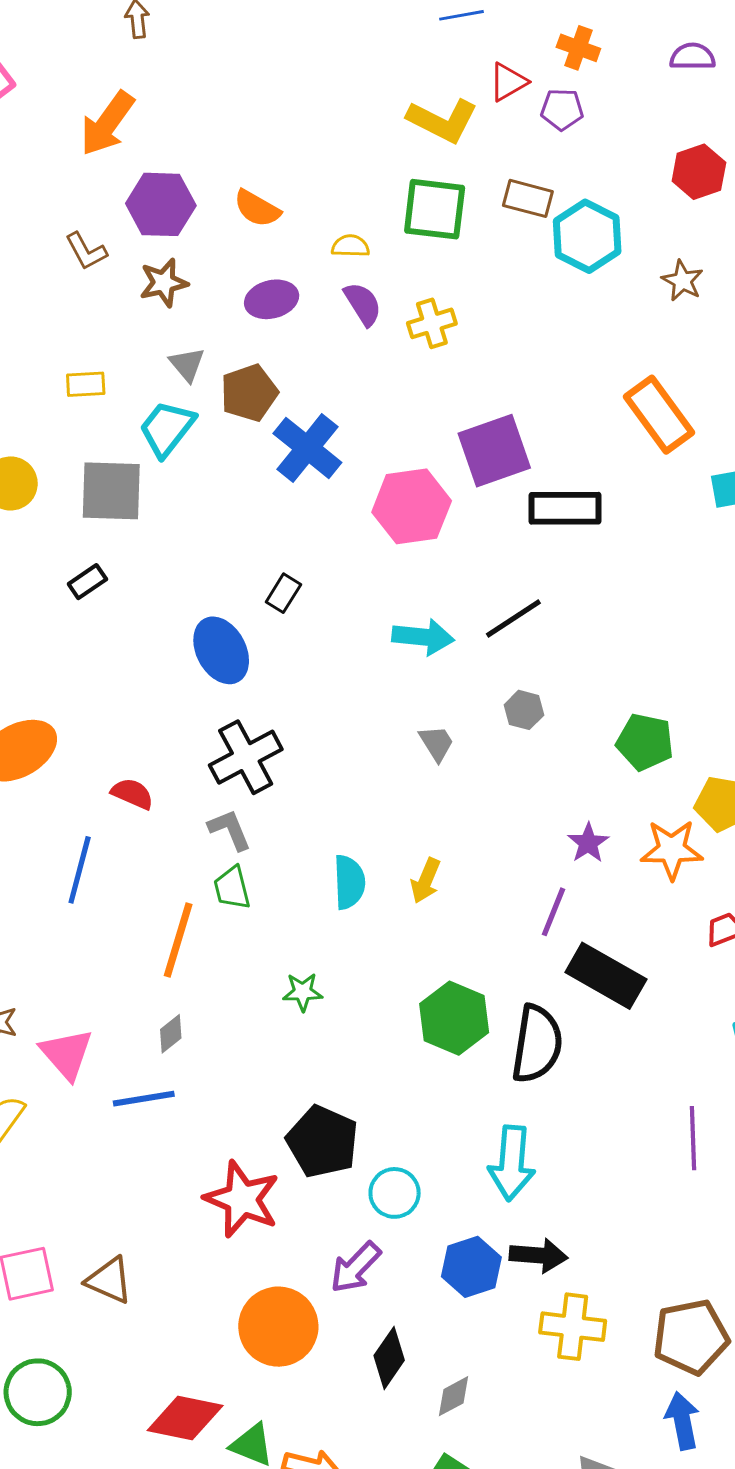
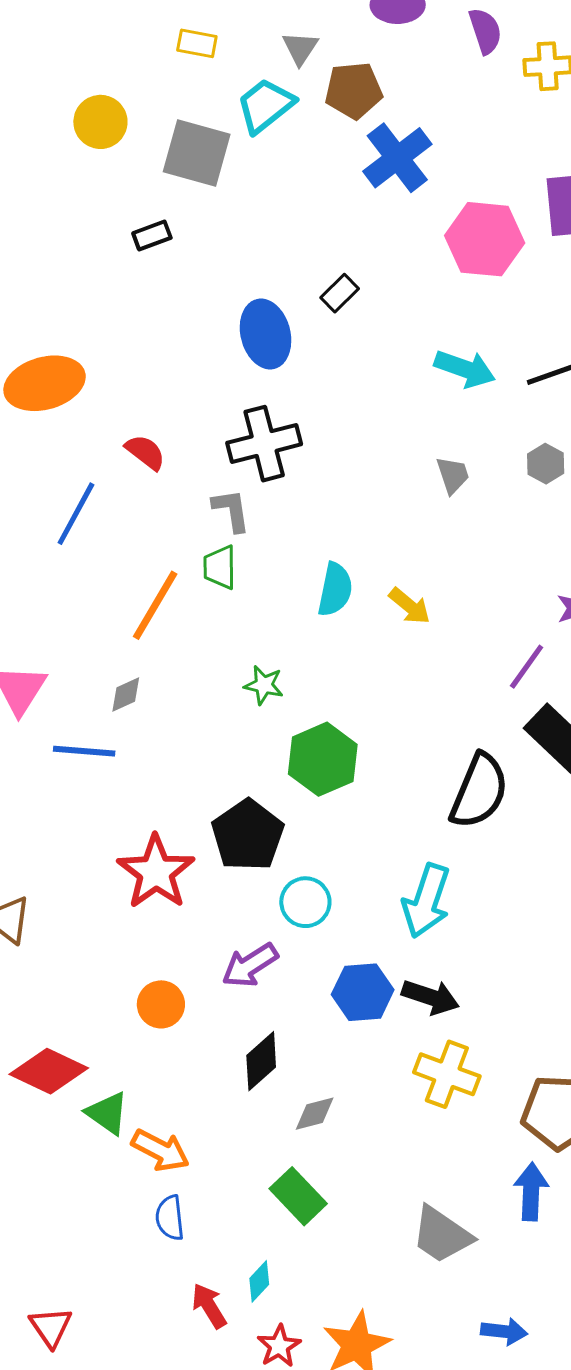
yellow arrow: (426, 881) -> (410, 606), turned -87
green hexagon: (454, 1018) -> (323, 759), moved
orange circle: (278, 1327) -> (161, 1004), size x0.6

